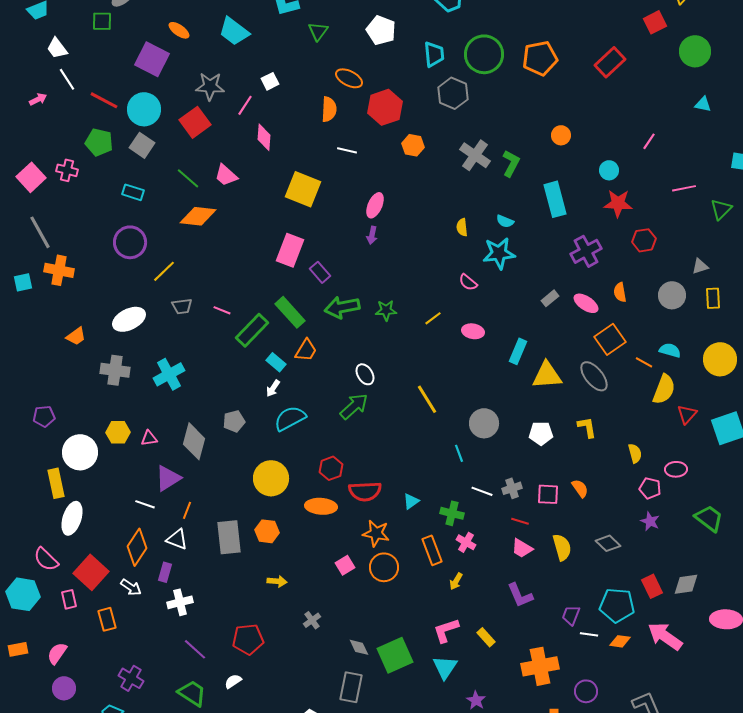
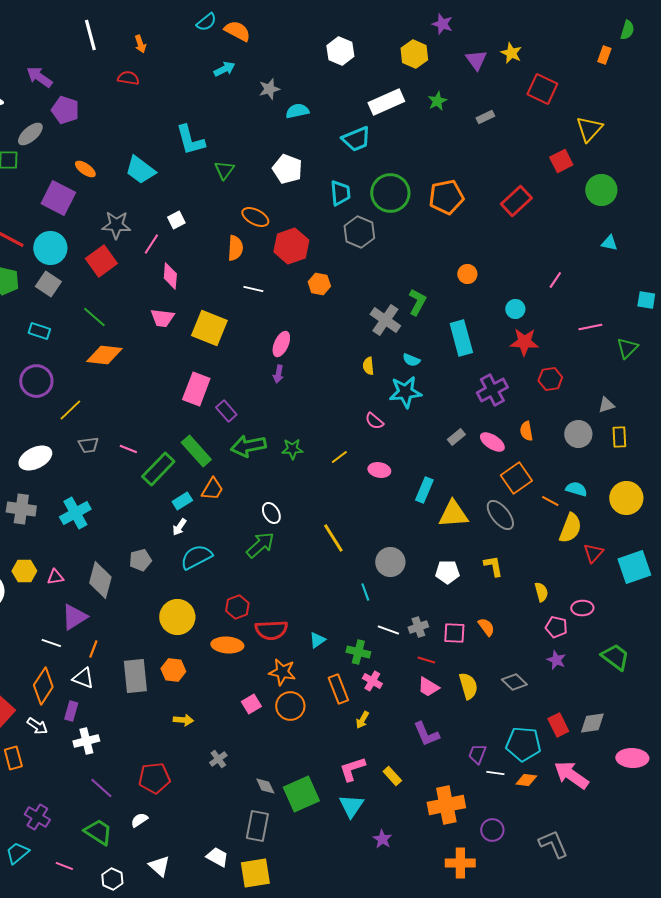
gray cross: (475, 155) -> (385, 320), moved
pink trapezoid: (226, 175) -> (162, 318), moved, turned -35
cyan rectangle: (276, 362) -> (182, 501), turned -72

